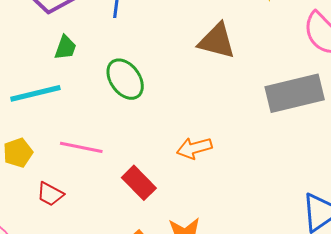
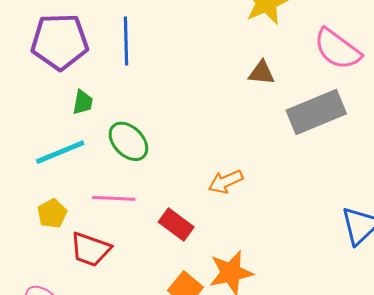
brown triangle: (217, 41) -> (262, 73), moved, size x0.7
green ellipse: (125, 79) -> (128, 141), moved
red trapezoid: (50, 194) -> (90, 249), size x1.5

